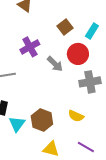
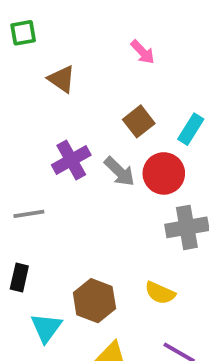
gray arrow: (55, 64) -> (119, 172), moved
cyan triangle: (17, 124) -> (46, 328), moved

